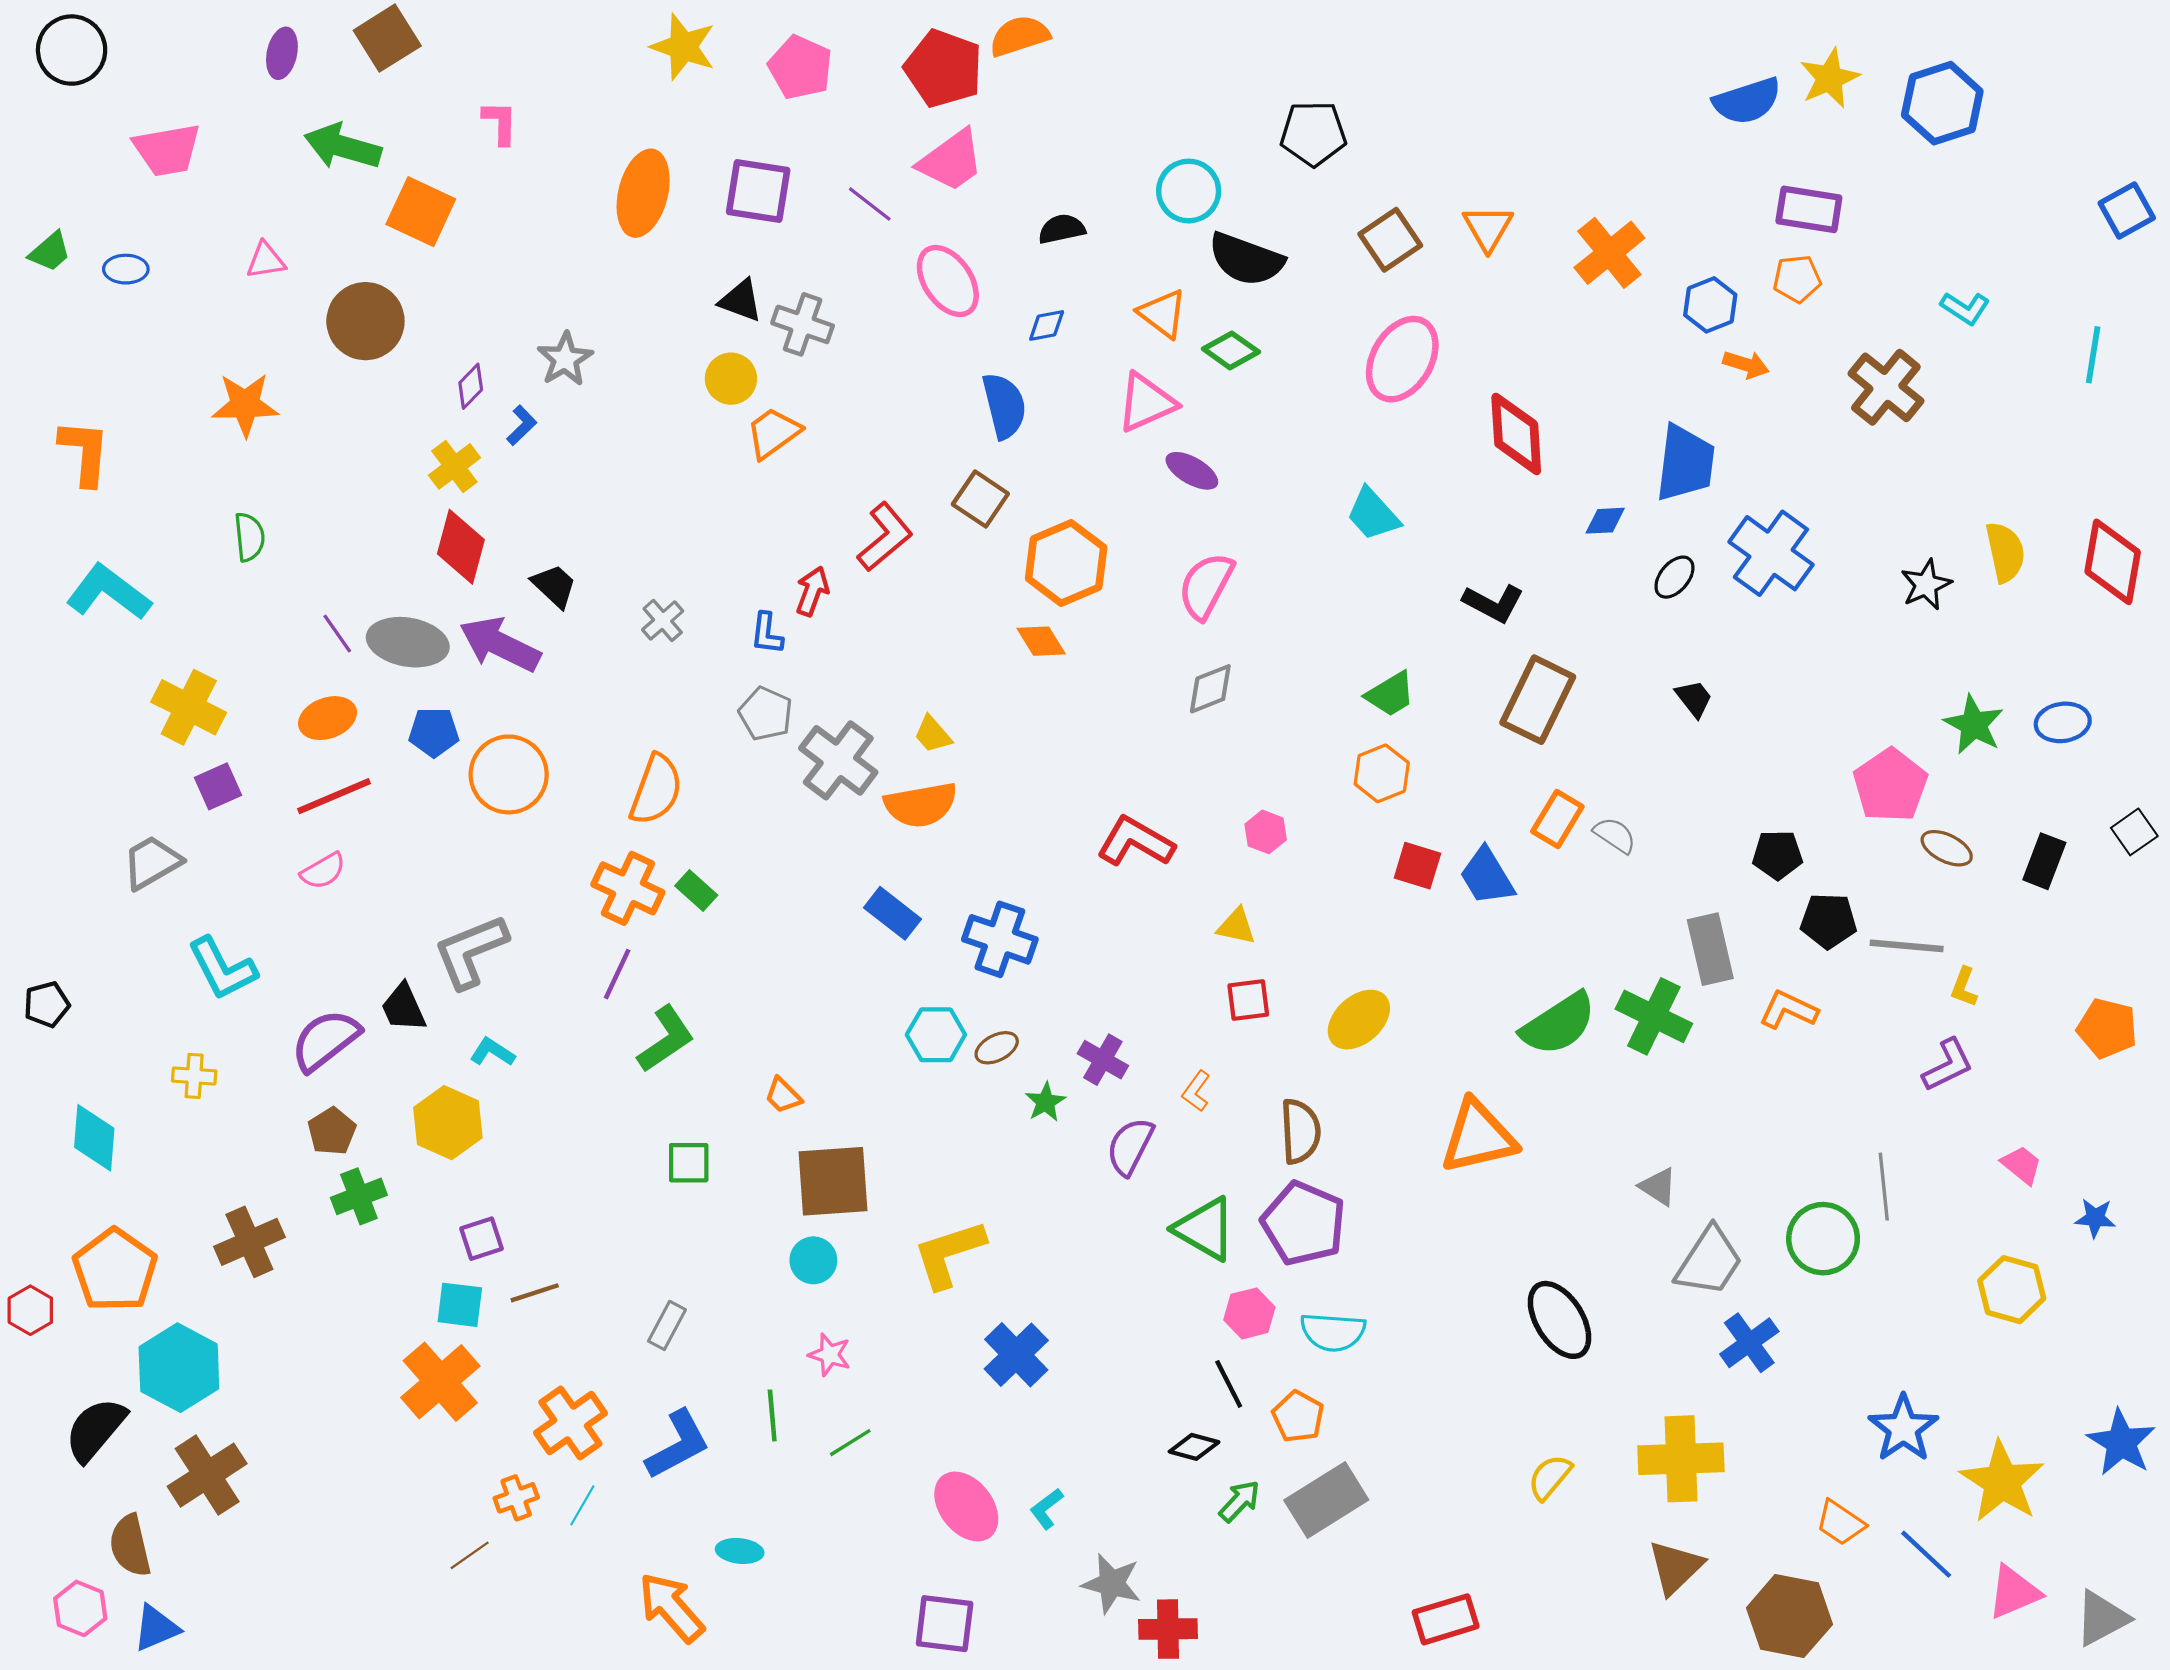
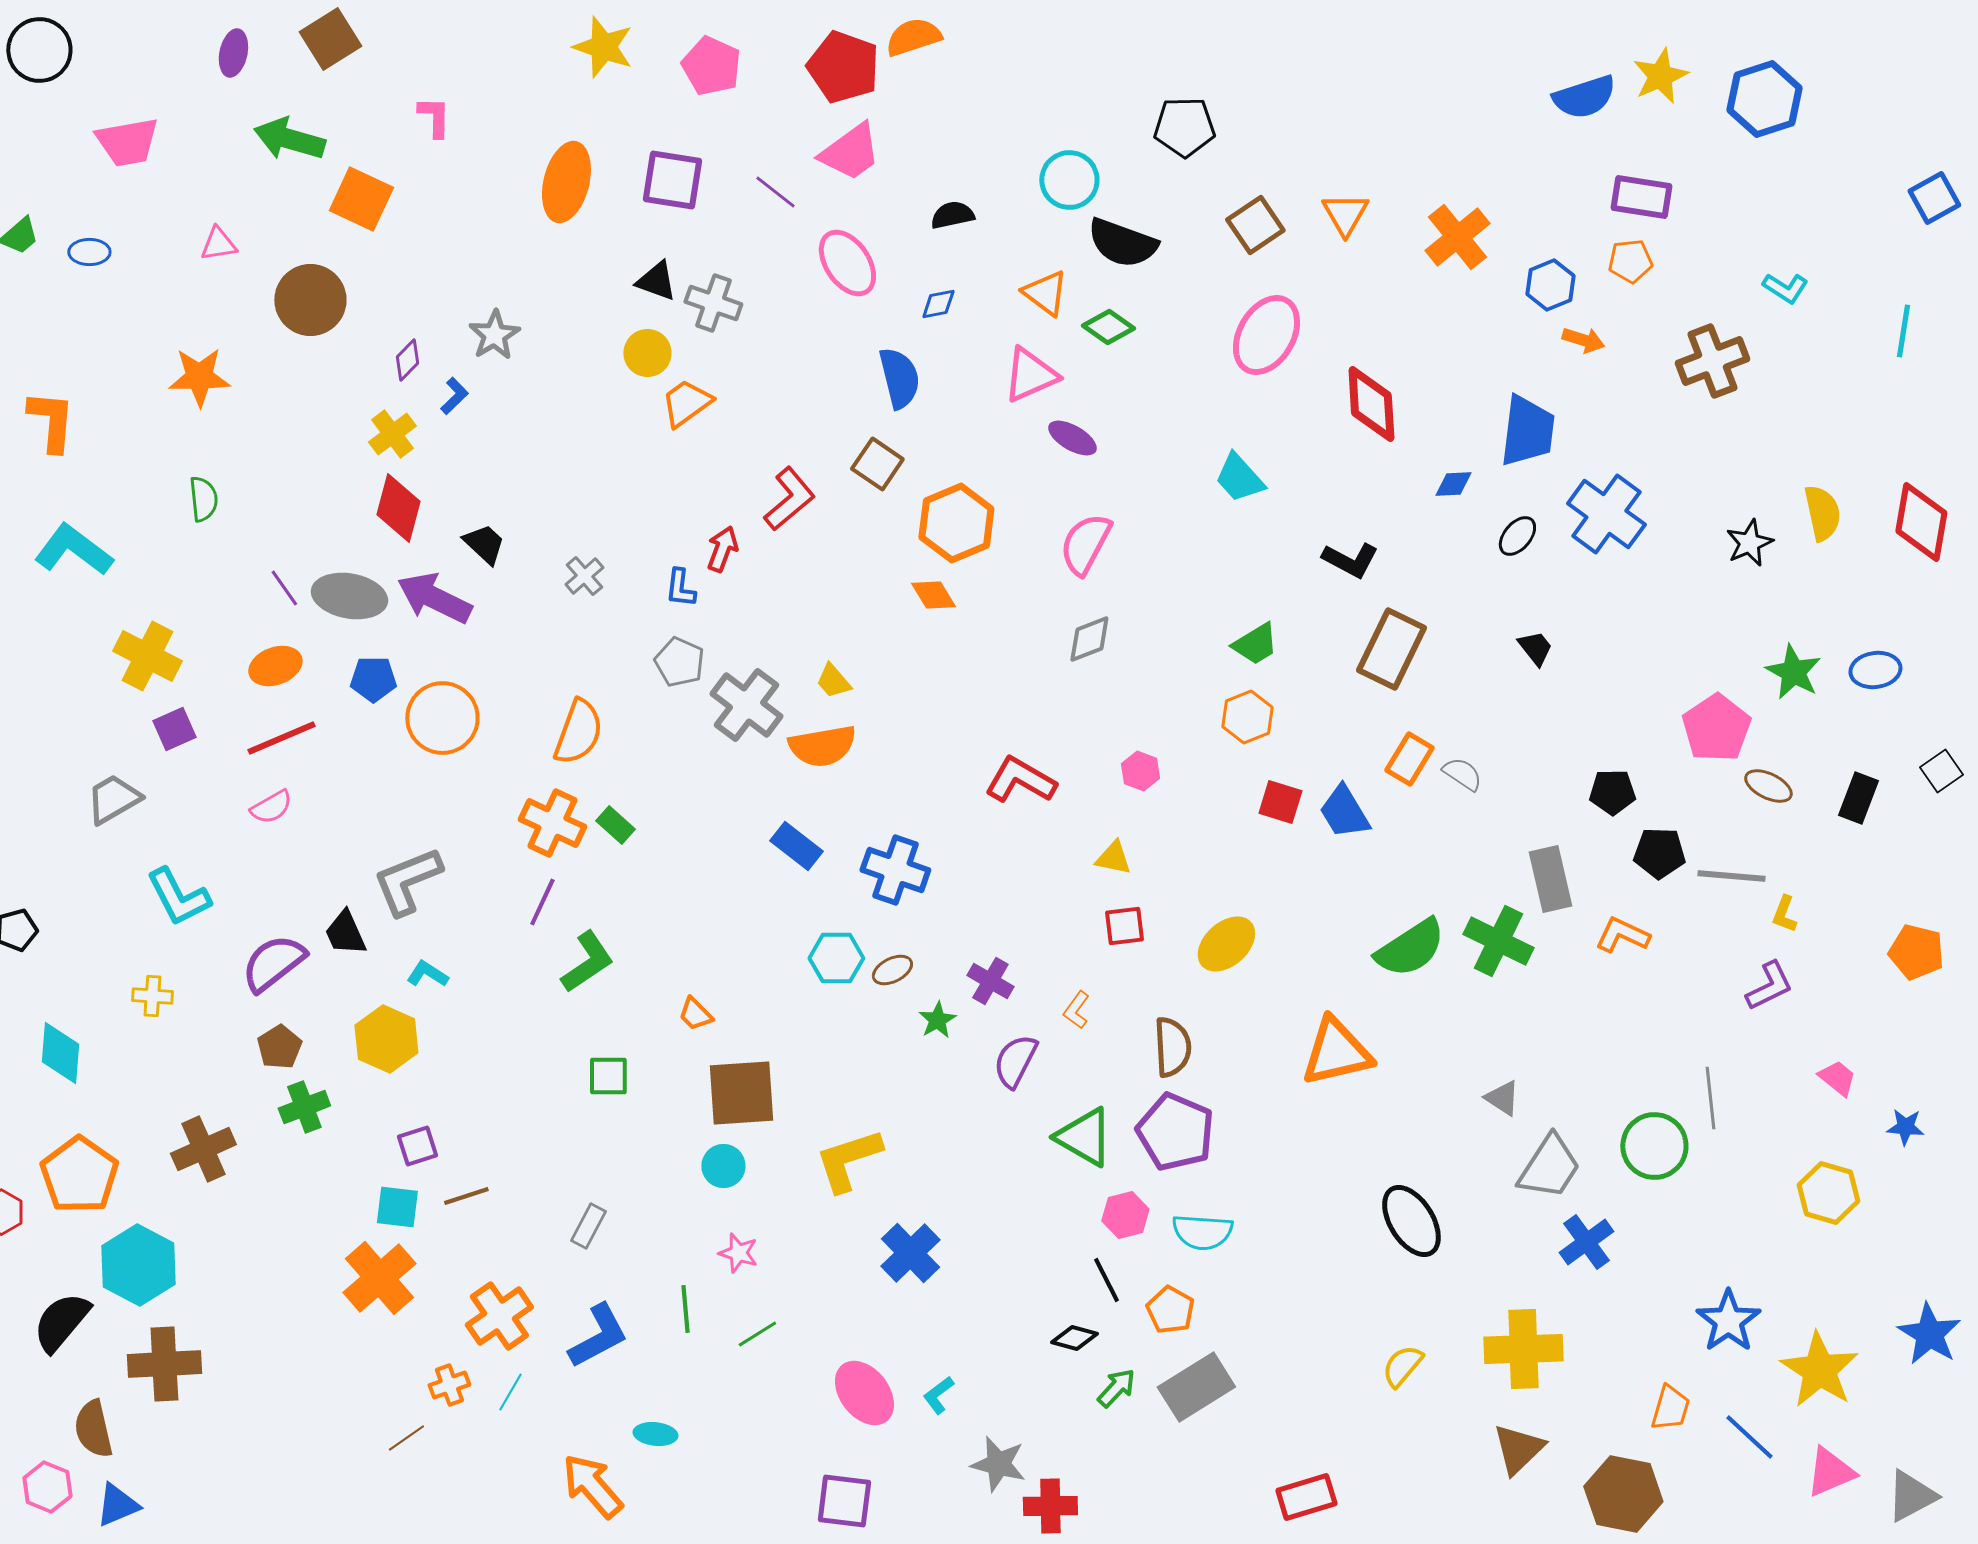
brown cross: (1886, 387) -> (1712, 361), turned 30
brown cross: (207, 1475) -> (164, 1364), turned 30
orange trapezoid: (1840, 1523) -> (1670, 1408), turned -108

